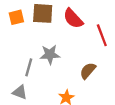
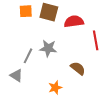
red semicircle: (73, 18) -> (74, 21), turned 114
brown semicircle: (88, 71) -> (78, 68), turned 77

